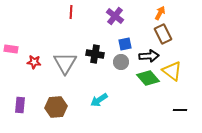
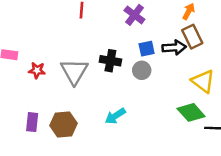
black arrow: (149, 56) -> (174, 47), moved
green diamond: (148, 78) -> (191, 112), moved
purple rectangle: (20, 105) -> (32, 122), moved

